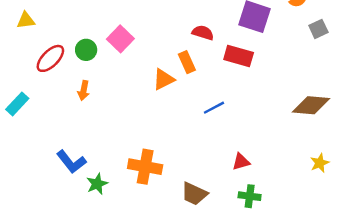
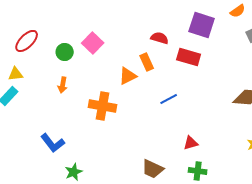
yellow triangle: (26, 20) -> (16, 74), moved
red ellipse: (50, 58) -> (27, 41), moved
orange cross: (145, 167) -> (103, 106), moved
green star: (97, 184) -> (74, 172), moved

